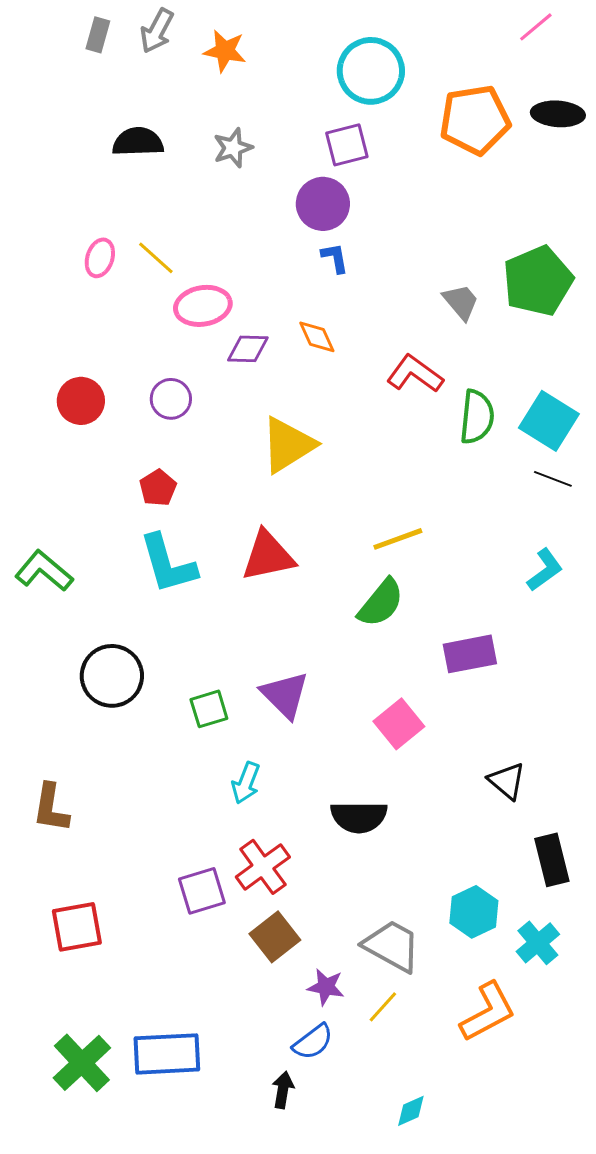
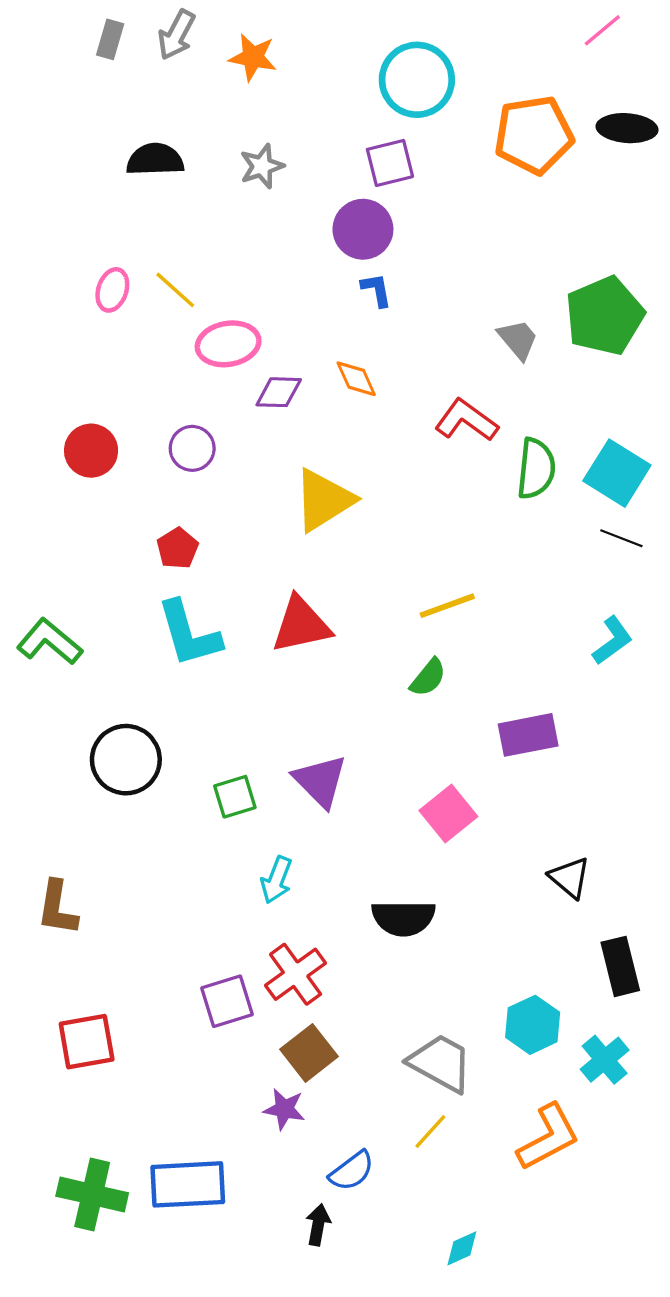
green semicircle: (381, 603) -> (428, 678), size x0.7
purple star: (326, 987) -> (284, 1109), moved
green cross: (82, 1063) -> (92, 1194), turned -34

